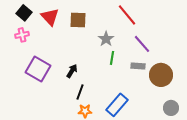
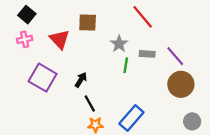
red triangle: (50, 17) -> (59, 39), moved
purple line: (142, 44) -> (175, 56), moved
gray rectangle: (138, 66) -> (147, 54), moved
black line: (80, 92) -> (90, 103), turned -49

